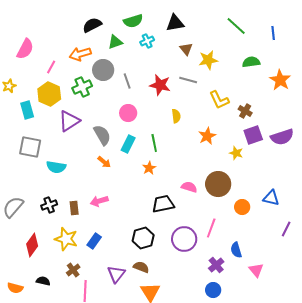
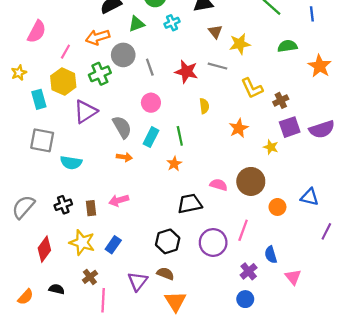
brown cross: (245, 111) -> (281, 100), turned 32
orange arrow: (104, 162) -> (124, 157), turned -32
orange semicircle: (15, 288) -> (26, 297), turned -63

